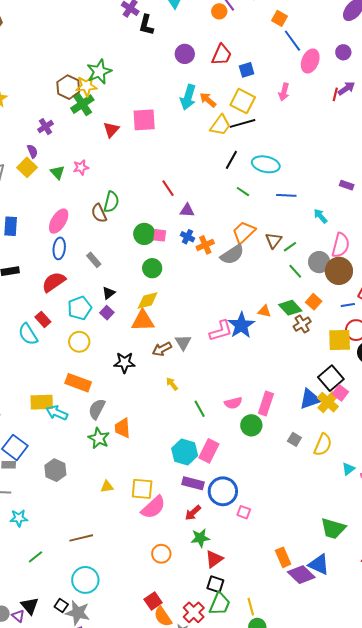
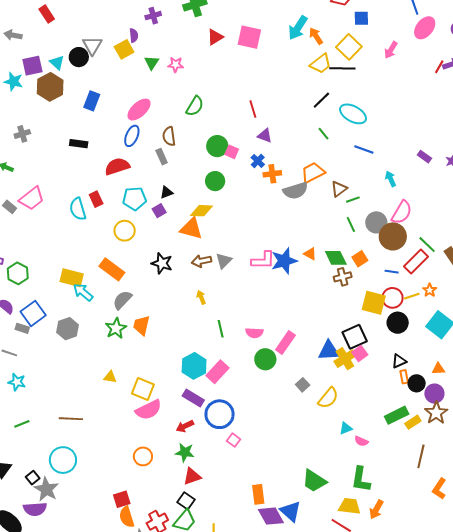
brown semicircle: (99, 213) -> (169, 136), moved
gray hexagon: (55, 470) -> (68, 329), moved

